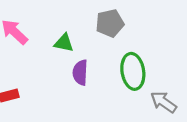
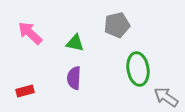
purple semicircle: (80, 72) -> (74, 78), moved

